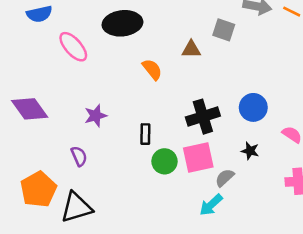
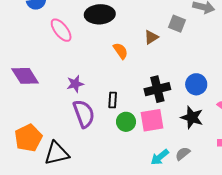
brown triangle: (191, 49) -> (151, 37), turned -35
black star: (250, 151) -> (192, 117), size x1.6
purple semicircle: (79, 156) -> (84, 114), moved, size x1.8
gray semicircle: (225, 178) -> (183, 154), moved

